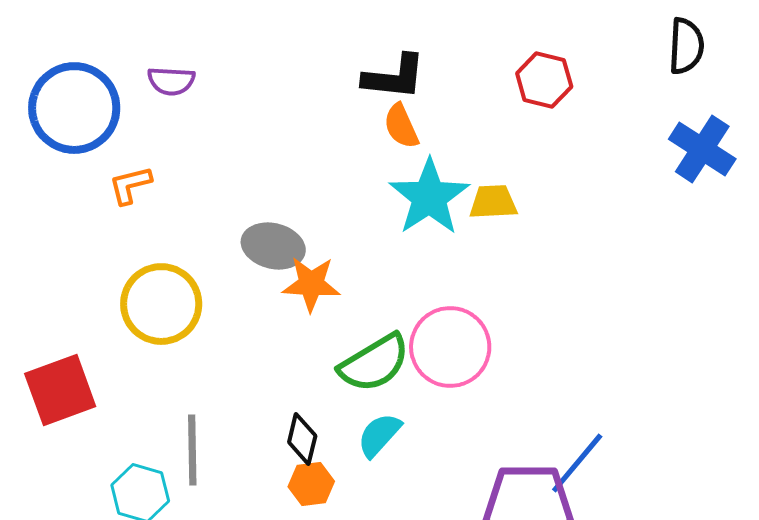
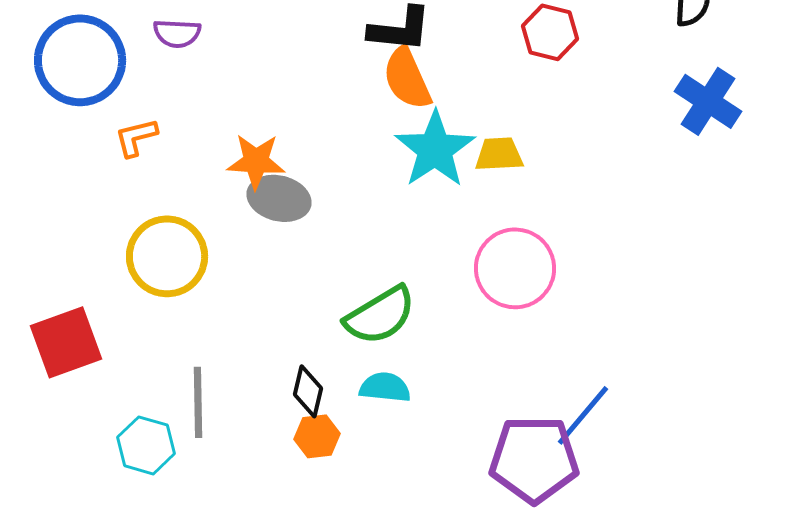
orange semicircle: (401, 126) -> (407, 78), size x1.4
orange star: (311, 284) -> (256, 161), moved
pink circle: (450, 347) -> (515, 268), moved
cyan semicircle: (379, 435) -> (385, 387), turned 54

